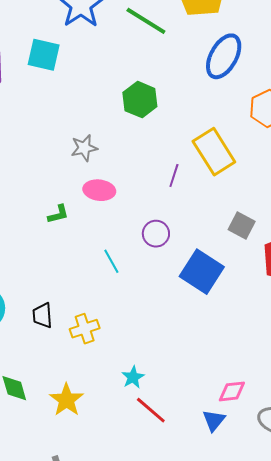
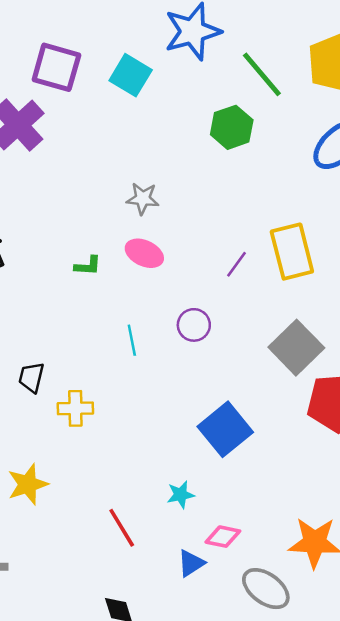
green hexagon: (140, 100) -> (232, 127), moved
gray square: (242, 225) -> (296, 348), size x1.6
blue square: (202, 272) -> (225, 429), moved
cyan star: (133, 377) -> (181, 495), moved

